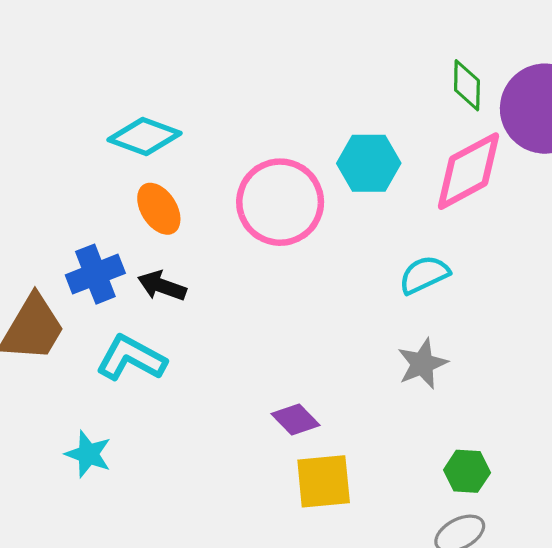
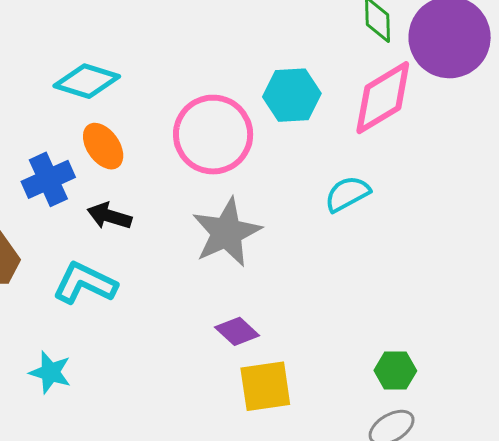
blue cross: (95, 274) -> (48, 179), moved
gray star: (422, 364) -> (227, 232), moved, size x1.5

